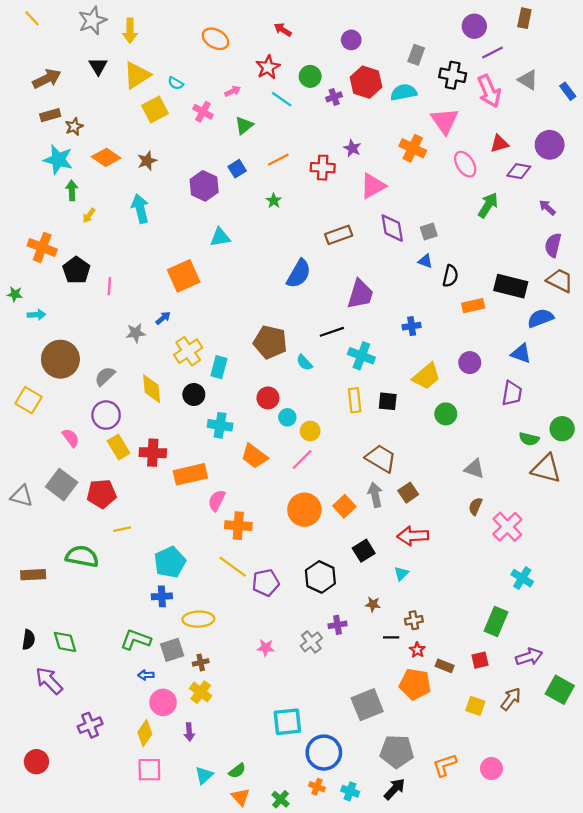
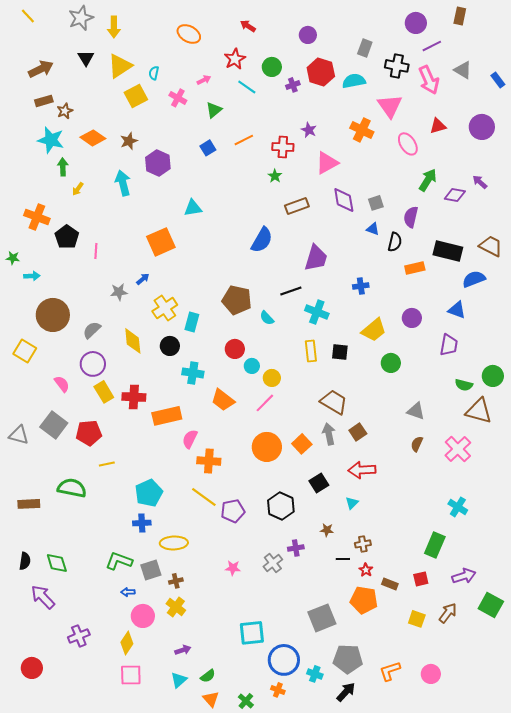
cyan semicircle: (176, 83) -> (154, 73), turned 72
purple diamond: (519, 171) -> (455, 195), moved
purple hexagon: (204, 186) -> (158, 163), moved
green star: (274, 201) -> (275, 176), moved
purple semicircle: (553, 245) -> (411, 217), moved
pink cross: (507, 527) -> (458, 449), moved
purple arrow: (189, 732) -> (183, 650), moved, turned -105
cyan cross: (350, 791) -> (315, 674), moved

